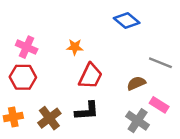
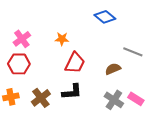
pink cross: (27, 47) -> (22, 39), turned 30
pink rectangle: (159, 105) -> (136, 99), moved

